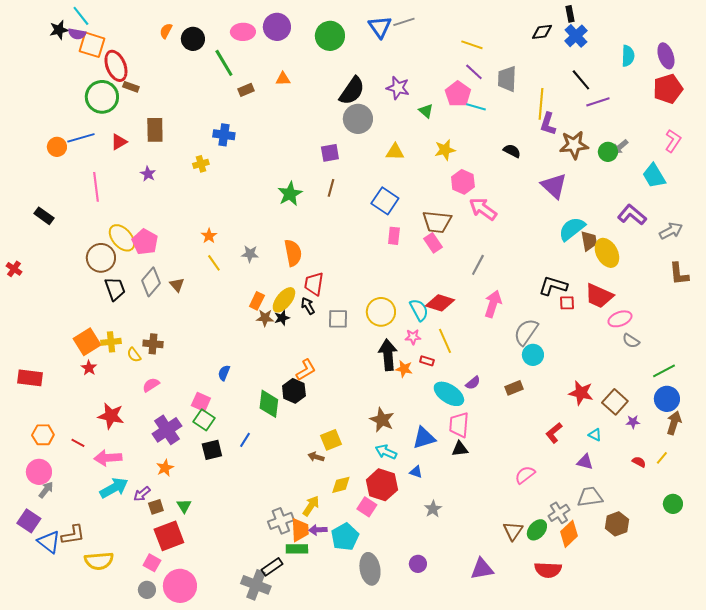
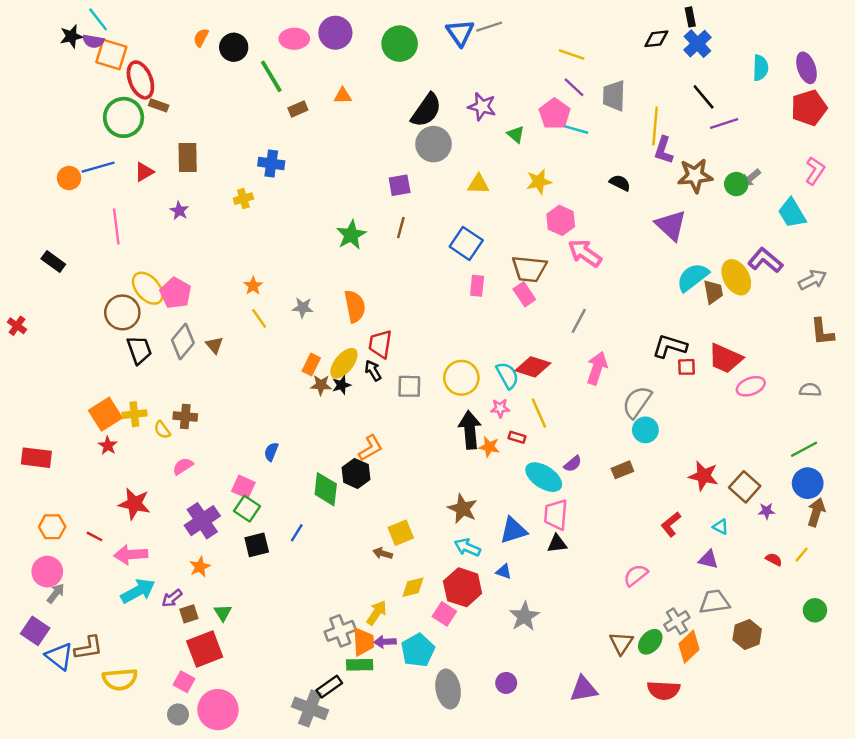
yellow ellipse: (607, 253) -> (736, 277), moved
gray semicircle: (631, 341) -> (810, 390), moved, turned 150
gray star: (433, 509) -> (524, 616), size x1.4

